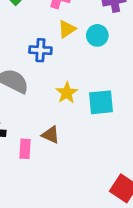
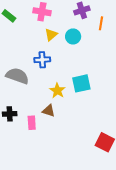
blue cross: (40, 50) -> (42, 60), moved
yellow star: (67, 93) -> (57, 91), moved

